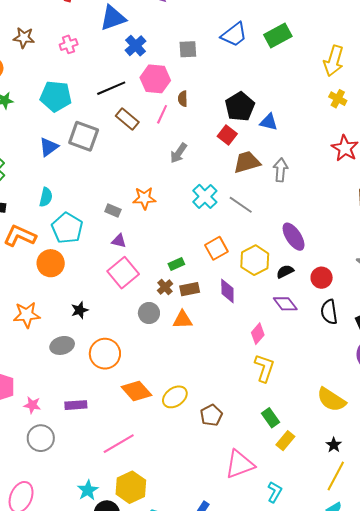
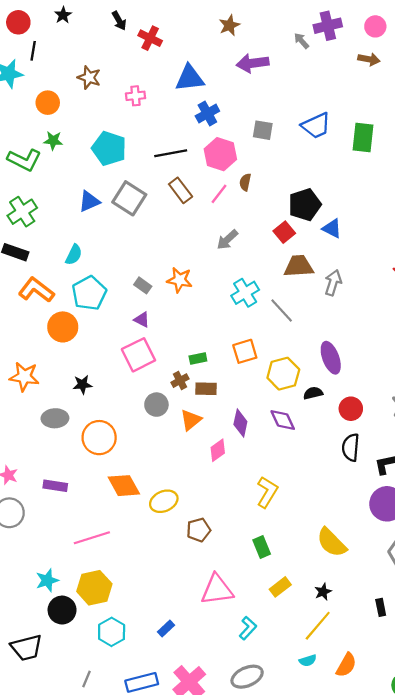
green rectangle: (278, 36) -> (363, 137), turned -68
purple diamond: (227, 291) -> (240, 423), moved
purple diamond: (285, 304) -> (283, 420), moved
orange triangle: (182, 320) -> (191, 420), turned -50
pink diamond: (258, 334) -> (218, 450), moved
yellow rectangle: (285, 441) -> (280, 587), moved

